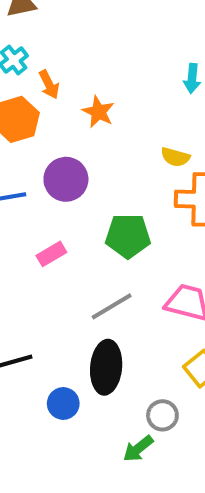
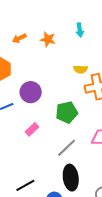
orange arrow: (49, 84) -> (19, 38), moved, turned 104
orange star: (98, 112) -> (48, 39), moved

